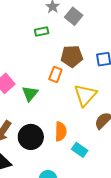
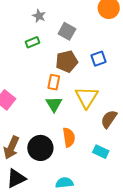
gray square: (74, 16) -> (67, 31), moved
green triangle: (30, 94) -> (54, 104), moved
cyan rectangle: (80, 150) -> (101, 152), moved

